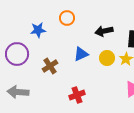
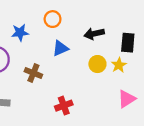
blue triangle: (81, 54) -> (60, 48), moved
brown cross: (50, 66) -> (33, 73), turned -35

